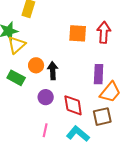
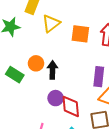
yellow triangle: (17, 45) -> (51, 23), moved
purple circle: (46, 97) -> (56, 98), moved

